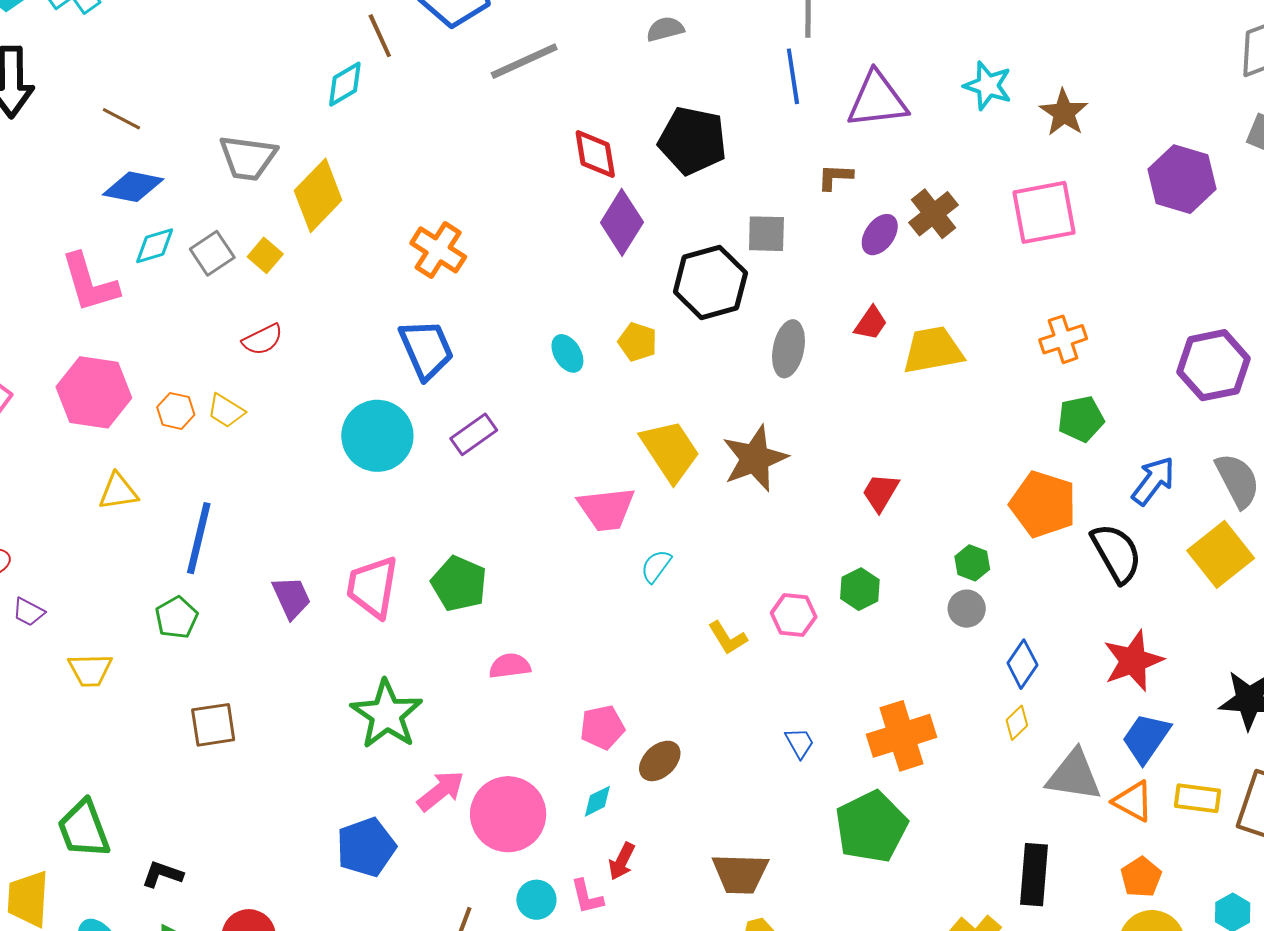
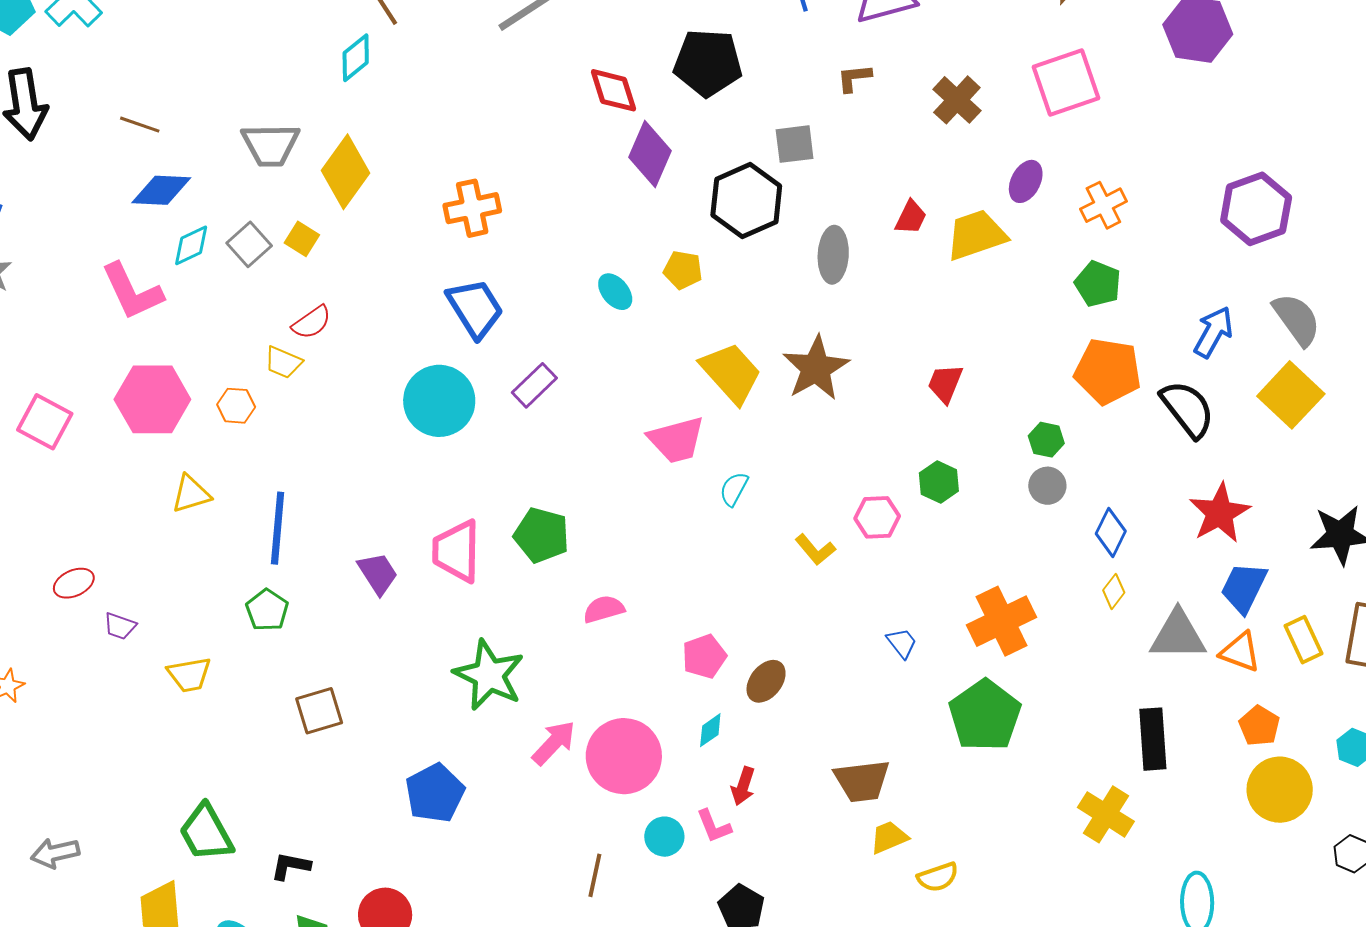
purple ellipse: (880, 235) -> (1026, 181), moved
orange cross: (438, 250) -> (472, 208), turned -36
yellow trapezoid: (226, 411) -> (283, 362), moved
green pentagon: (1081, 419) -> (1098, 284), moved, turned -30
yellow rectangle: (1197, 798) -> (1303, 640), turned 66
blue pentagon: (366, 847) -> (435, 793), moved

